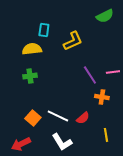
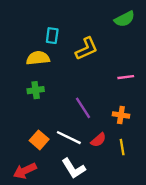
pink line: (113, 72) -> (126, 77), moved
purple line: (90, 75) -> (83, 108), moved
yellow line: (106, 135) -> (122, 147), moved

